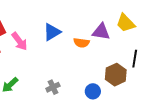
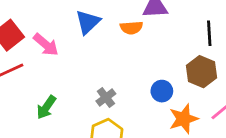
brown hexagon: (116, 75) -> (201, 72), moved

